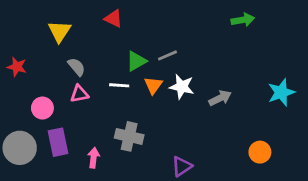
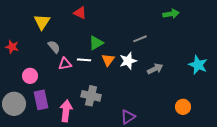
gray line: (168, 55) -> (140, 39), moved
white star: (182, 87) -> (128, 61), turned -30
cyan star: (281, 92) -> (198, 65), turned -30
pink triangle: (79, 94) -> (65, 64), moved
pink arrow: (94, 158) -> (66, 111), size x1.5

